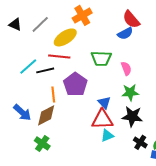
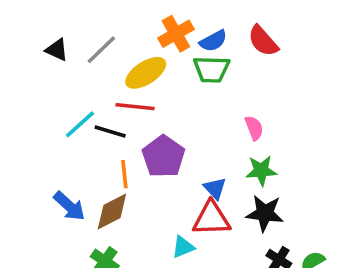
blue semicircle: (125, 33) -> (213, 41), moved
green trapezoid: (101, 58) -> (211, 69), moved
black line: (45, 70) -> (110, 131), turned 30
cyan triangle: (107, 135) -> (183, 247), moved

